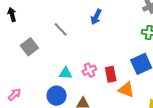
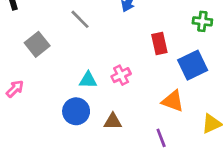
red rectangle: (111, 74) -> (159, 44), moved
pink arrow: (14, 94) -> (15, 89), moved

